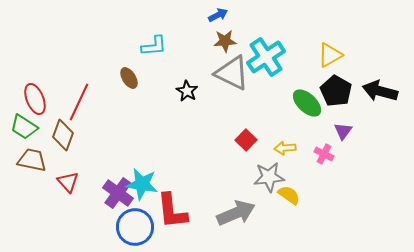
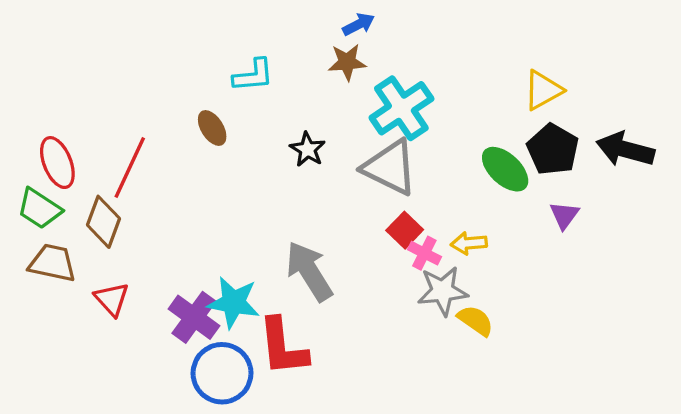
brown star: (225, 41) -> (347, 62), moved
cyan cross: (266, 57) -> (401, 108), moved
gray triangle: (232, 73) -> (390, 167), moved
pink cross: (324, 154) -> (424, 253), moved
gray arrow: (236, 213) -> (309, 271), moved, turned -99

